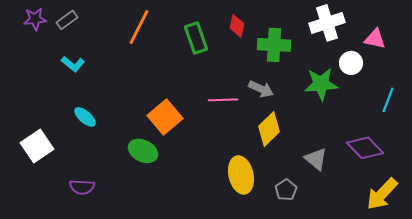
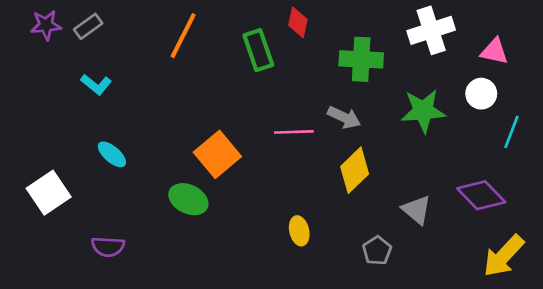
red diamond: (237, 26) -> (298, 22), moved
white circle: (351, 63) -> (481, 94), moved
yellow ellipse: (241, 175) -> (299, 231), moved, size x0.6

